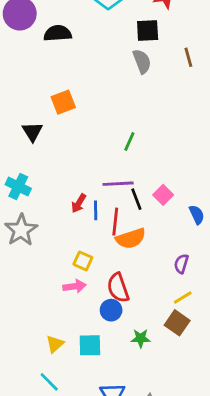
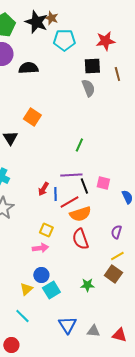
brown line: (188, 57) -> (117, 74), moved
orange square: (63, 102) -> (32, 117), turned -36
pink square: (163, 195) -> (103, 183), turned -32
red line: (115, 222) -> (69, 202), turned 54
red semicircle: (118, 288) -> (80, 239), moved
blue circle: (111, 310) -> (41, 275), moved
cyan square: (90, 345) -> (51, 290), turned -30

